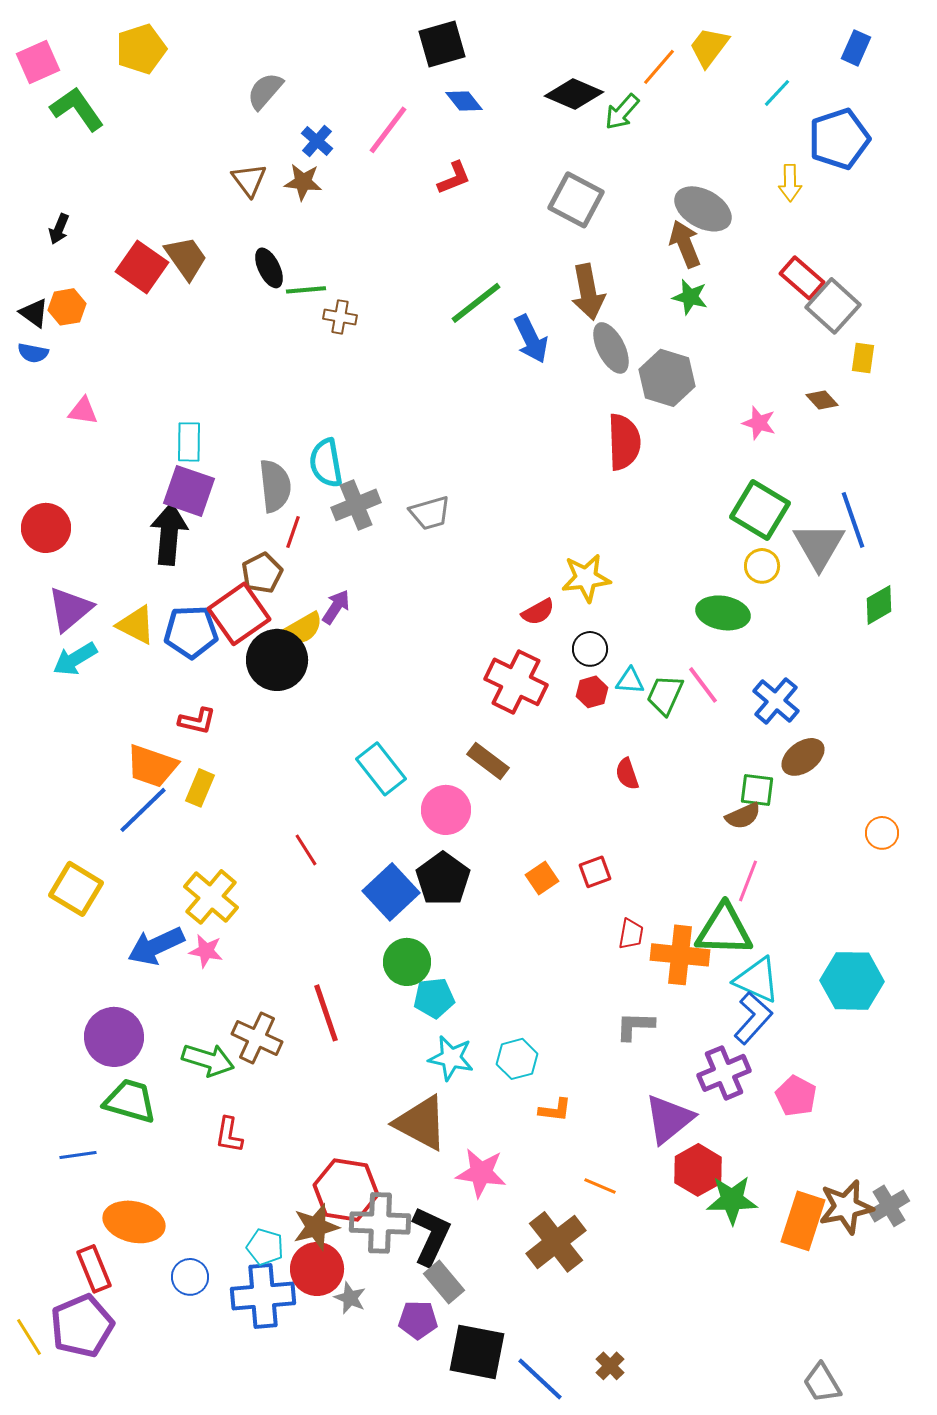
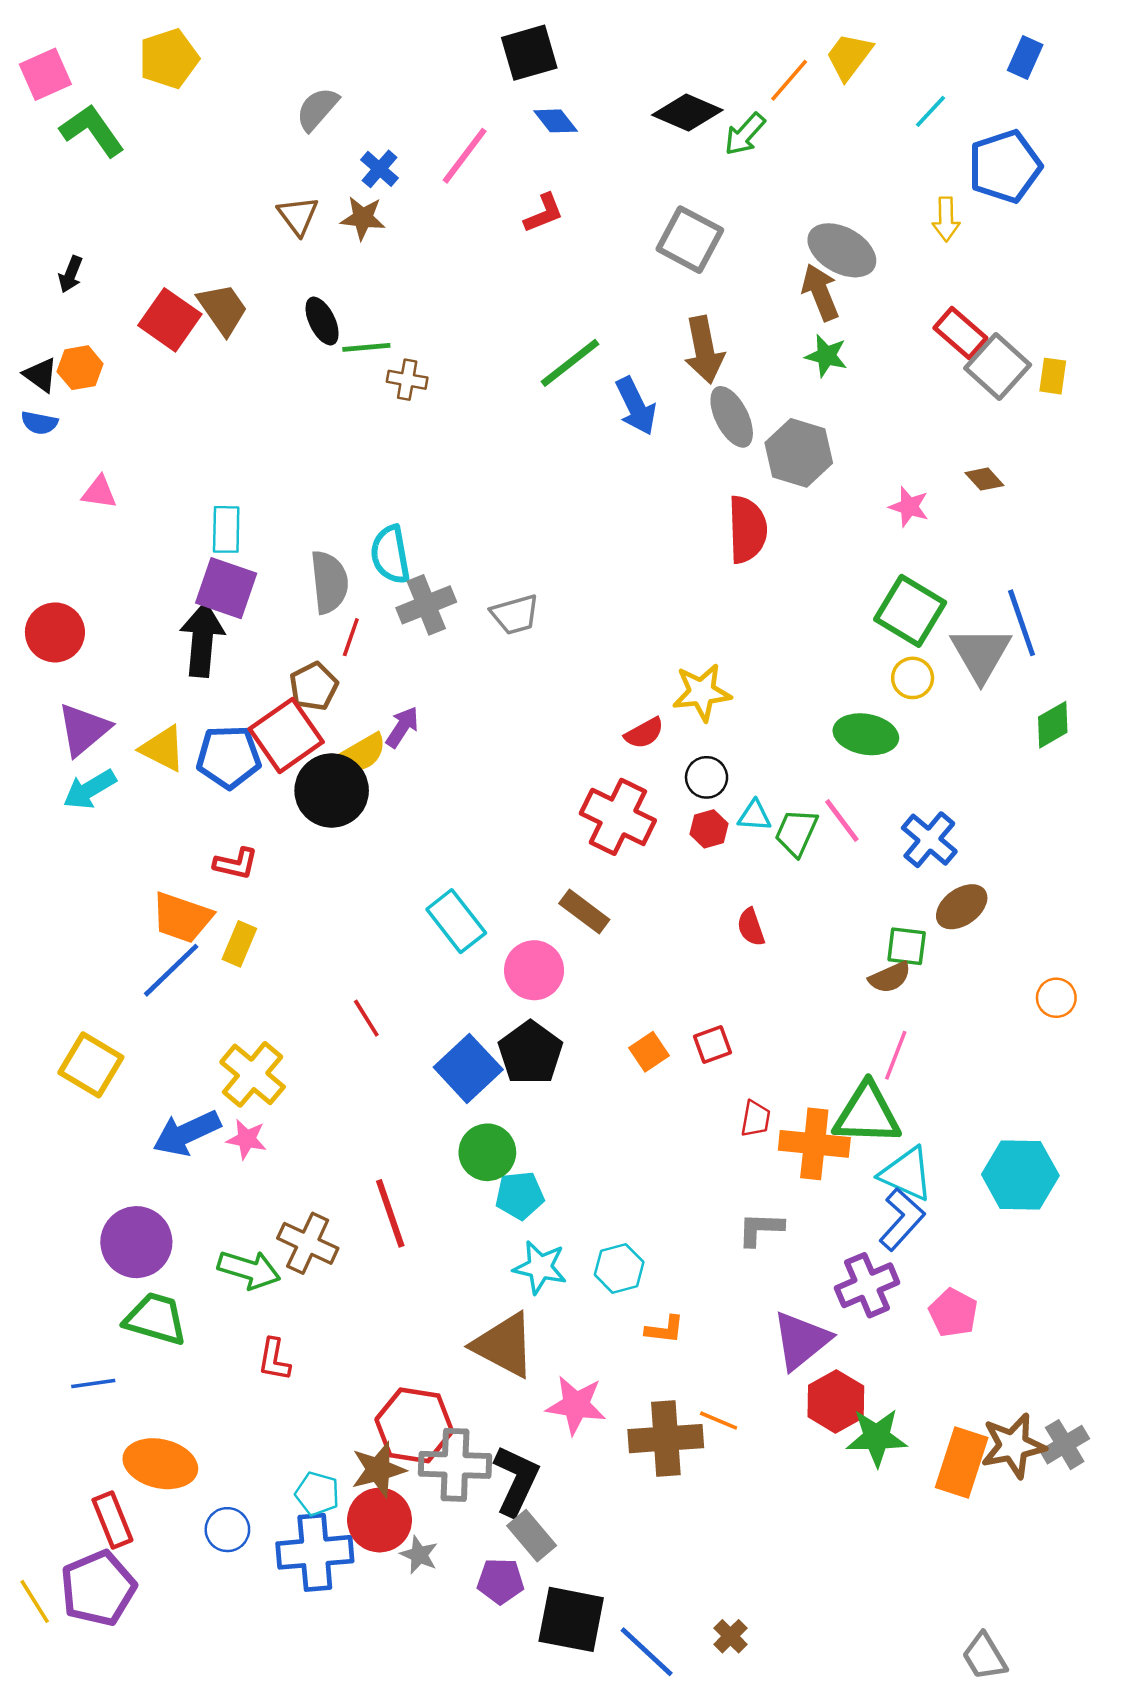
yellow rectangle: (863, 358) -> (1053, 376), moved
brown cross: (556, 1242) -> (666, 1439), moved, turned 34

